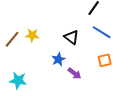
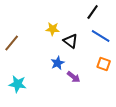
yellow star: (32, 35) -> (53, 29), moved
orange square: (105, 60) -> (104, 64), turned 32

